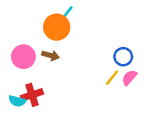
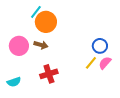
cyan line: (67, 14) -> (36, 12), moved
red cross: (32, 95) -> (49, 74), moved
cyan semicircle: (17, 101) -> (14, 82), turned -32

